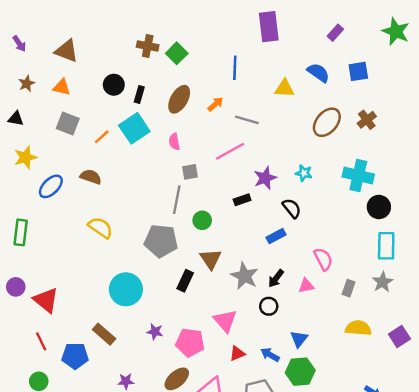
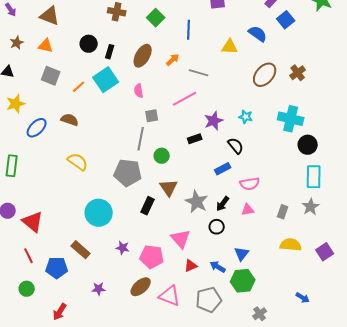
green square: (177, 53) -> (156, 18), moved
blue square: (358, 71) -> (286, 20), moved, turned -30
pink semicircle: (323, 259) -> (250, 184), moved, turned 108

